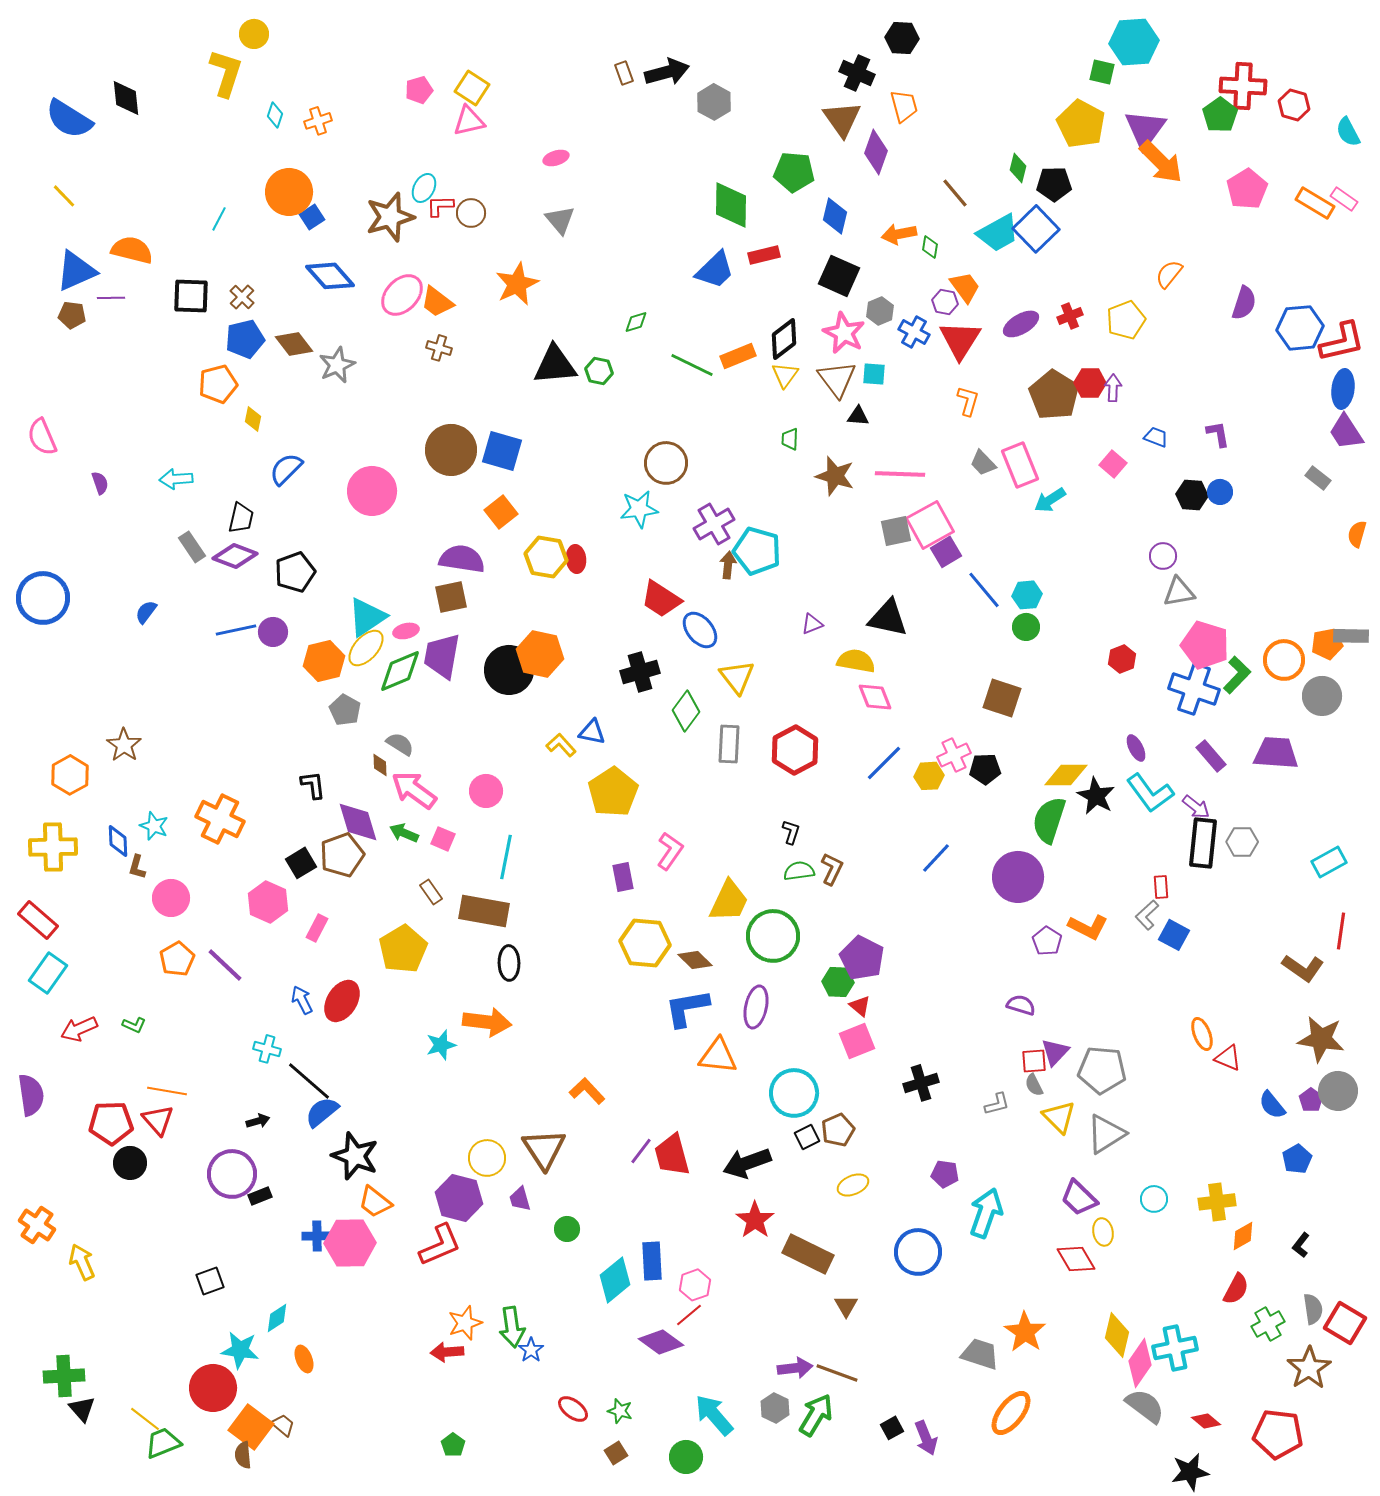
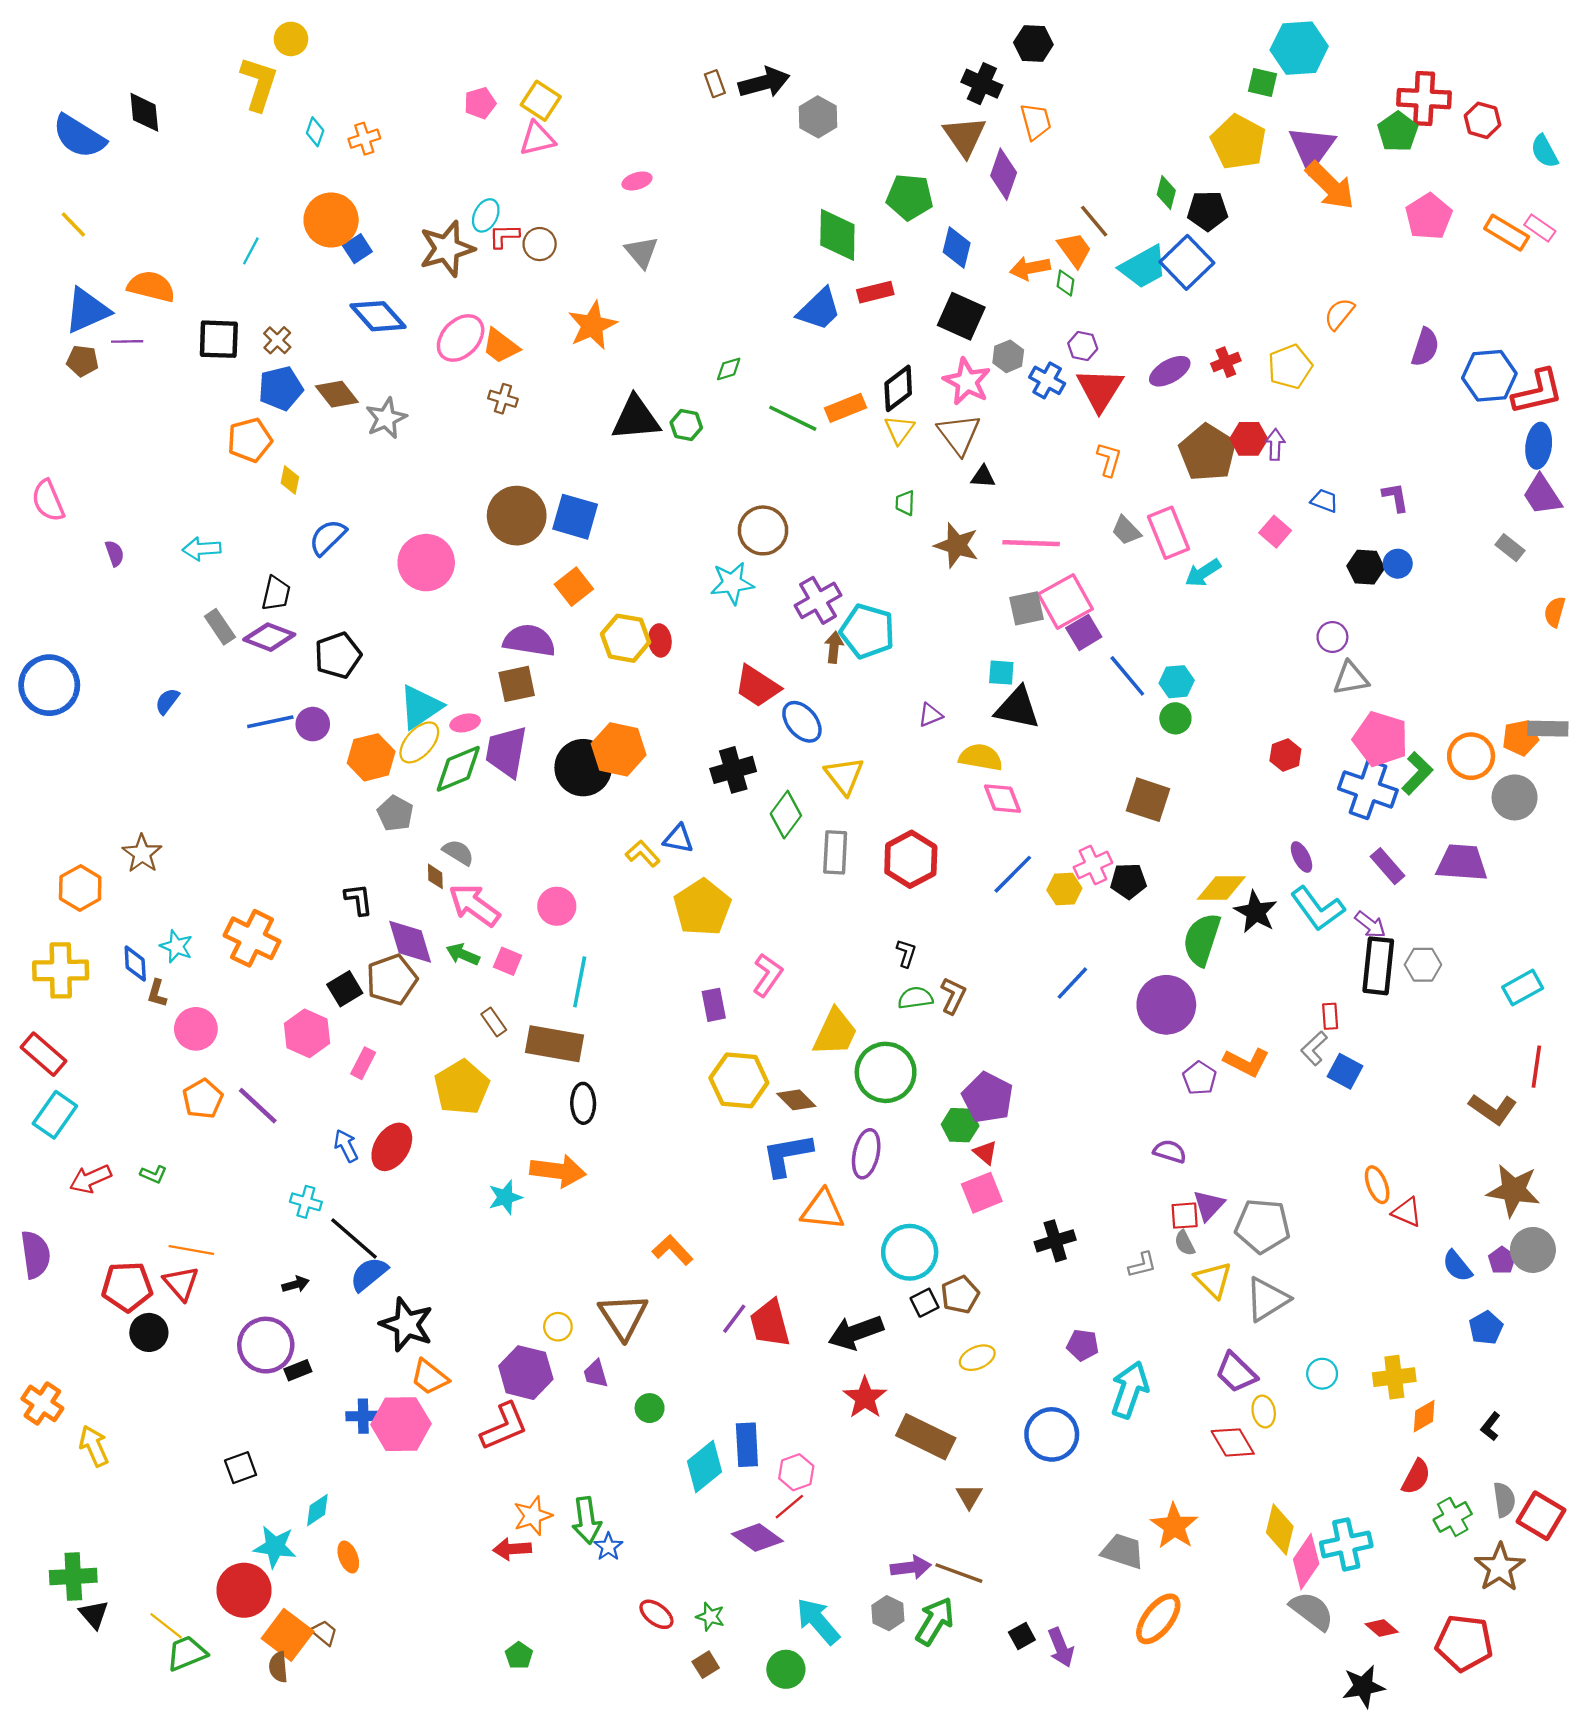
orange trapezoid: (965, 287) -> (1075, 250), moved
cyan square: (874, 374) -> (1001, 673), moved
yellow circle: (487, 1158) -> (558, 1327), size x0.7

